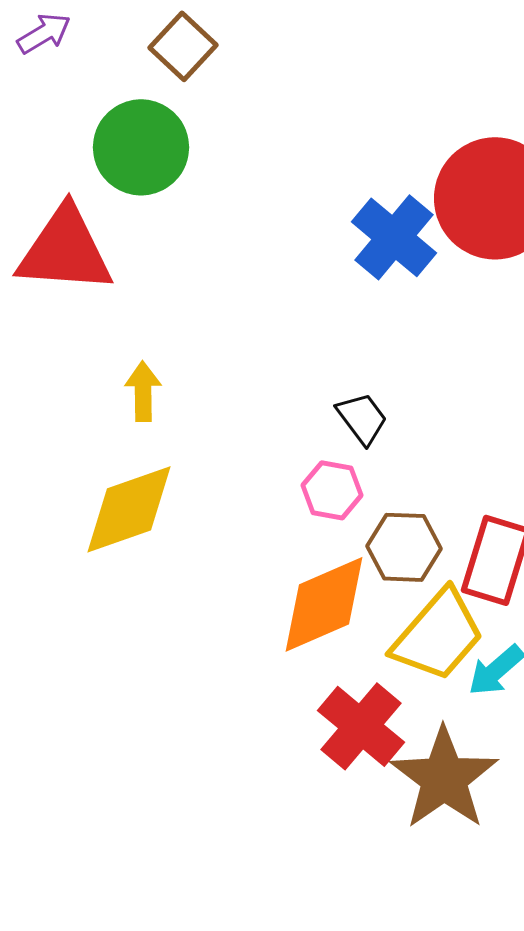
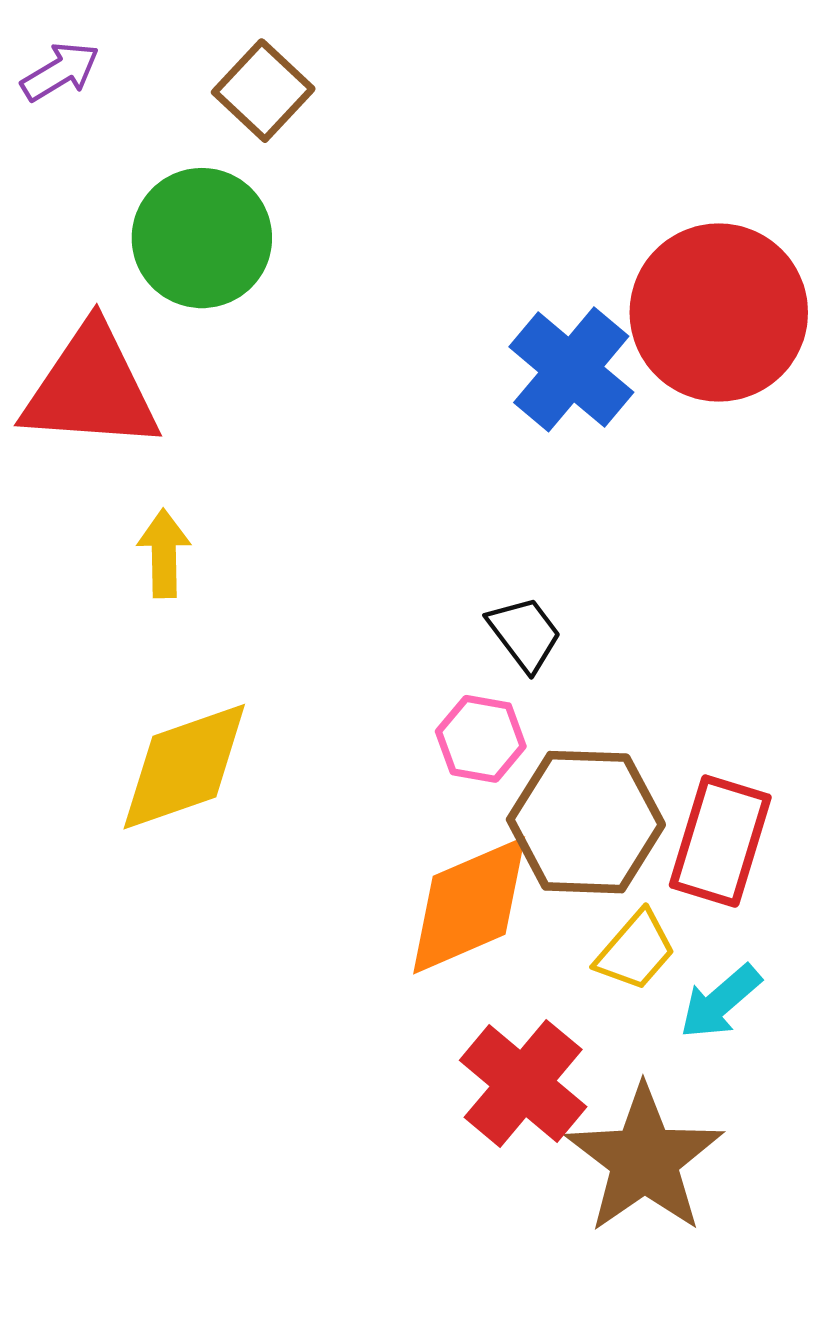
yellow arrow: (143, 391) -> (164, 553), moved
brown hexagon: (404, 547) -> (586, 822), size x1.4
yellow trapezoid: (438, 635) -> (636, 951), size x0.6

